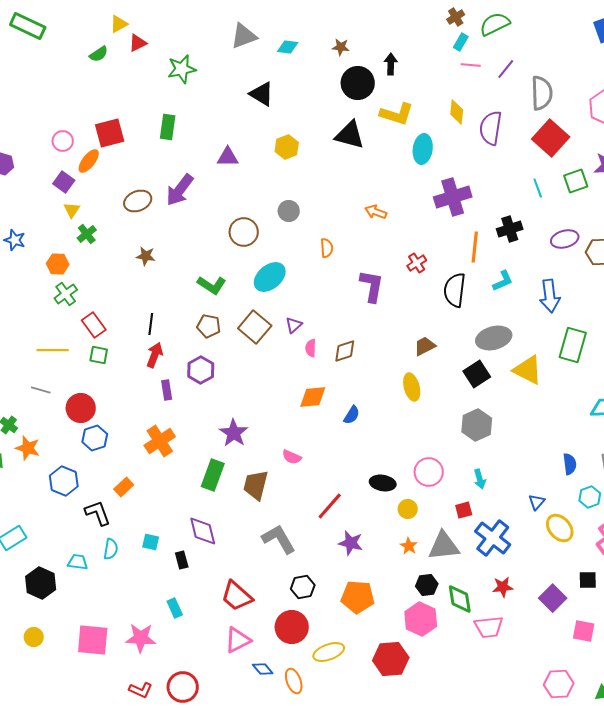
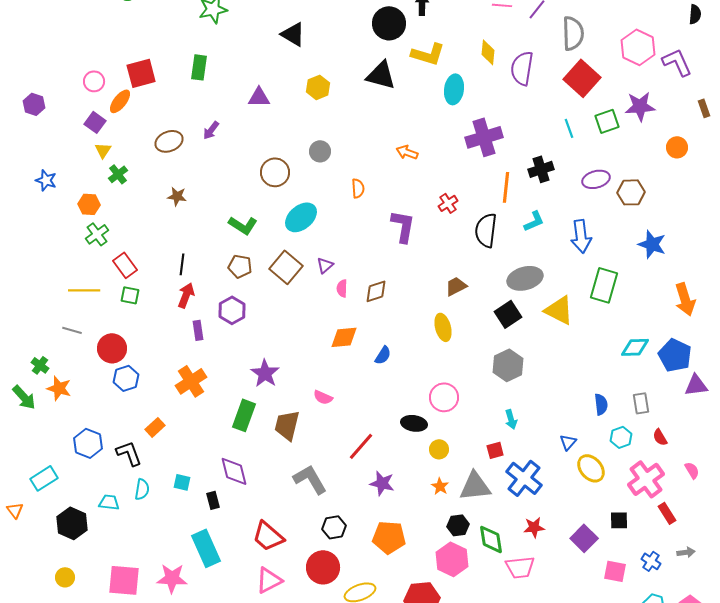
purple arrow: (180, 190) -> (211, 130), size x0.6
pink circle: (429, 472) -> (444, 397), moved
blue hexagon: (64, 481) -> (88, 443), moved
cyan rectangle: (175, 608) -> (206, 548), size x1.8

